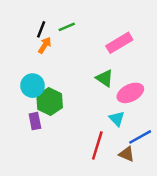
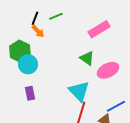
orange arrow: (45, 45) -> (38, 31), turned 104
green hexagon: (50, 101) -> (20, 51), moved
cyan triangle: (117, 119) -> (79, 91), moved, size x1.6

